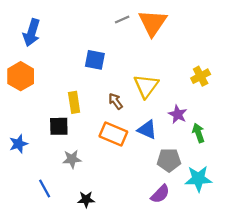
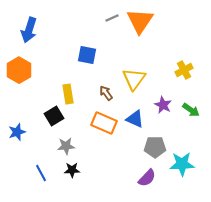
black square: (59, 126) -> (54, 116), turned -30
green arrow: (198, 133) -> (191, 110), moved, turned 144
black star: (86, 199) -> (72, 170), moved

